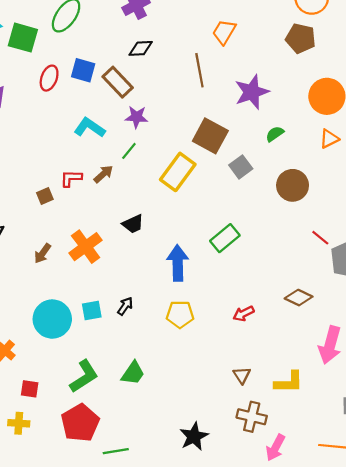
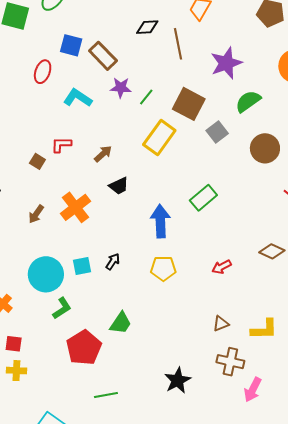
black diamond: (141, 48) -> (147, 27), moved
red ellipse: (49, 78) -> (43, 72), moved
green semicircle: (275, 134) -> (248, 101), size x1.5
green line: (129, 151) -> (146, 97), moved
brown arrow: (103, 174) -> (103, 154), moved
brown square: (45, 196) -> (37, 161), turned -35
brown triangle: (242, 375) -> (221, 324), turned 42
green L-shape: (84, 376) -> (62, 308), moved, size x0.7
red square: (30, 389) -> (14, 344), moved
red pentagon: (80, 423) -> (84, 348), moved

